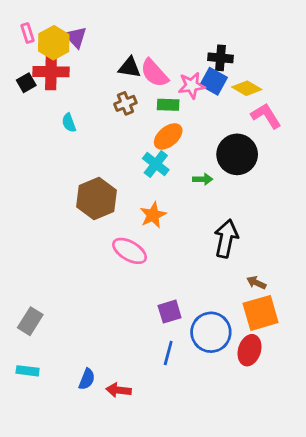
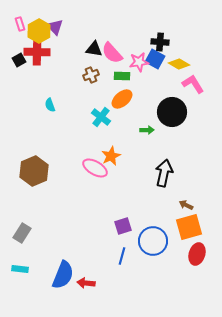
cyan semicircle: (69, 123) -> (50, 105), moved
cyan cross: (156, 164) -> (101, 117), moved
brown hexagon: (96, 199) -> (34, 171), moved
pink ellipse: (130, 251) -> (95, 168), moved
red ellipse: (250, 350) -> (197, 254), moved
blue semicircle: (87, 379) -> (63, 275), size x1.8

